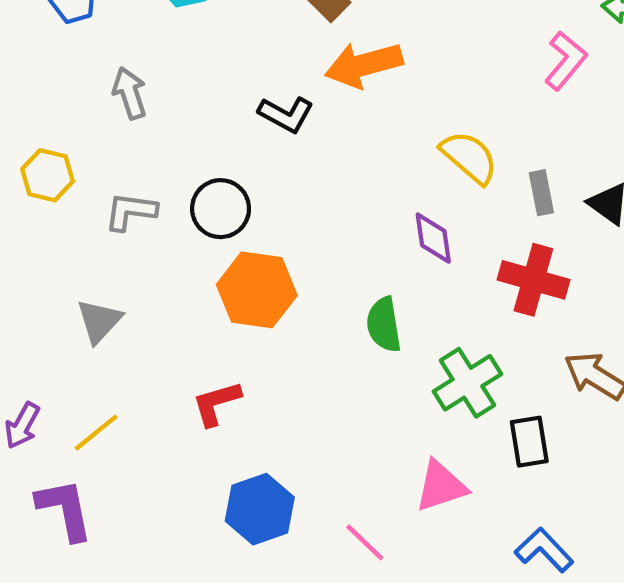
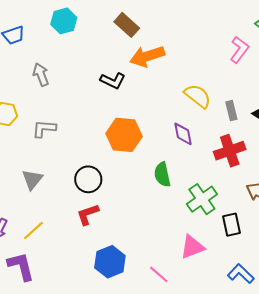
black circle: (221, 209) -> (88, 179), moved
red cross: (533, 280) -> (230, 151), turned -32
orange hexagon: (257, 290) -> (124, 135), moved

